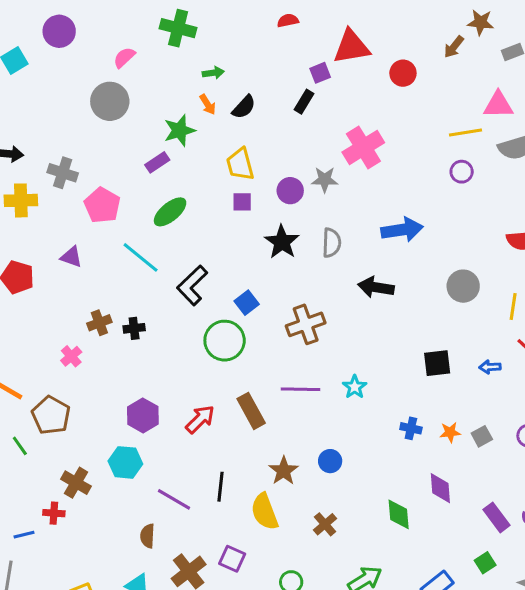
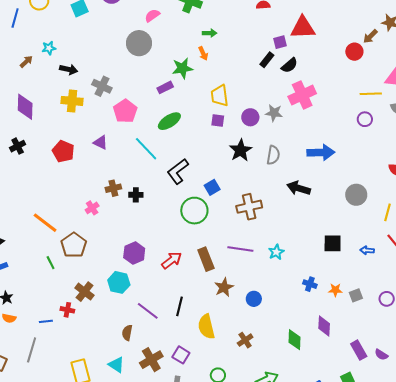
red circle: (403, 73) -> (354, 52), moved
black semicircle: (244, 107) -> (289, 65), moved
brown star: (284, 471) -> (224, 287), moved

